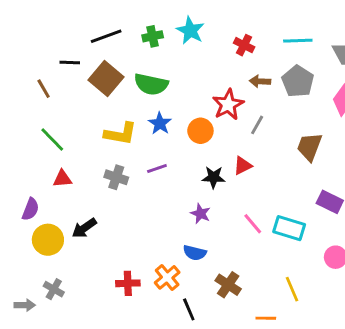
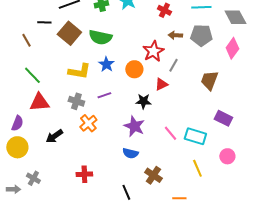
gray pentagon: (298, 81) -> (201, 35), turned -30
red triangle: (243, 166) -> (161, 84), moved
red triangle: (62, 179) -> (39, 102), size x1.5
purple star: (200, 214) -> (134, 126), size x1.5
yellow circle: (48, 240) -> (17, 147), moved
orange cross: (167, 277) -> (88, 123), moved
yellow line: (292, 289) -> (197, 168), moved

